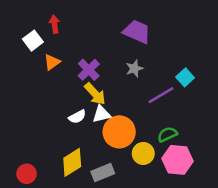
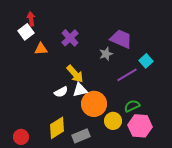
red arrow: (54, 24) -> (31, 19), moved
purple trapezoid: (137, 32) -> (121, 39), moved
orange triangle: (52, 62) -> (41, 49), turned 32
purple cross: (89, 70) -> (70, 38), moved

